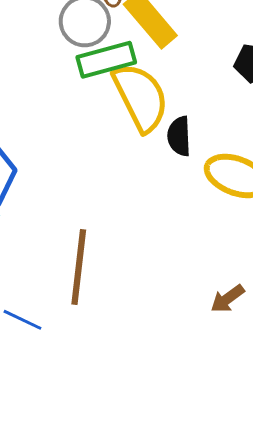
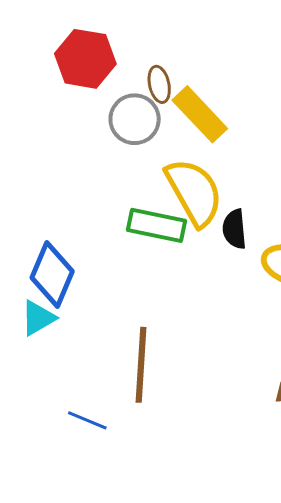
green rectangle: (106, 60) -> (157, 225), moved, turned 30

